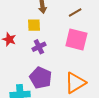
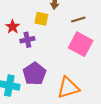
brown line: (75, 13) -> (78, 20), moved
purple cross: (39, 47) -> (27, 40), moved

